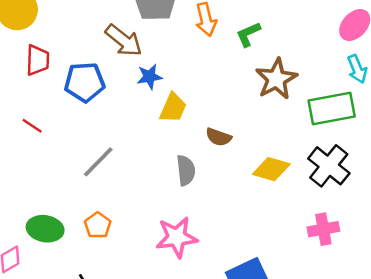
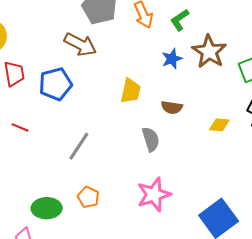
blue star: (149, 77) -> (172, 59), moved
yellow diamond: (271, 169) -> (219, 125), size x0.7

